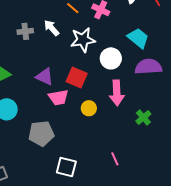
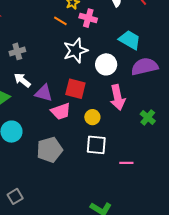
white arrow: (52, 28) -> (22, 80), moved
pink line: (115, 159) -> (126, 163), turned -56
white square: (66, 167) -> (96, 145), moved

